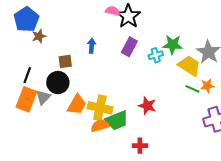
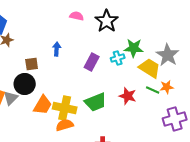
black star: (128, 16) -> (107, 21), moved
purple rectangle: (129, 47) -> (92, 62), moved
red star: (147, 106) -> (128, 96), moved
green trapezoid: (117, 120) -> (96, 102), moved

